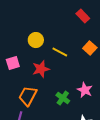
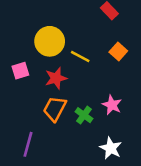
yellow circle: (36, 40) -> (50, 41), size x1.5
orange trapezoid: (28, 96) -> (55, 109), moved

